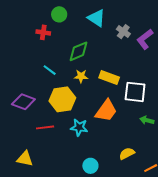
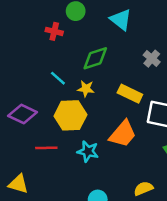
gray cross: (123, 32) -> (152, 59), moved
yellow star: (81, 76) -> (86, 89), moved

